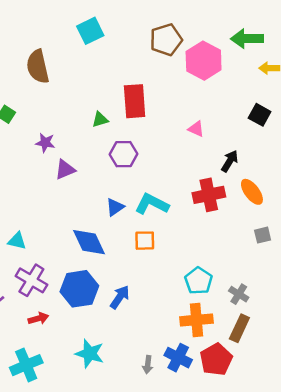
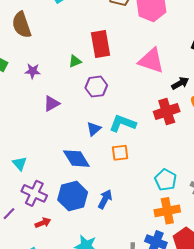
pink triangle: (196, 129) -> (151, 61), size x2.0
purple star: (45, 143) -> (33, 71), moved
black arrow: (230, 161) -> (180, 83), turned 36
cyan triangle: (17, 241) -> (20, 164), turned 42

